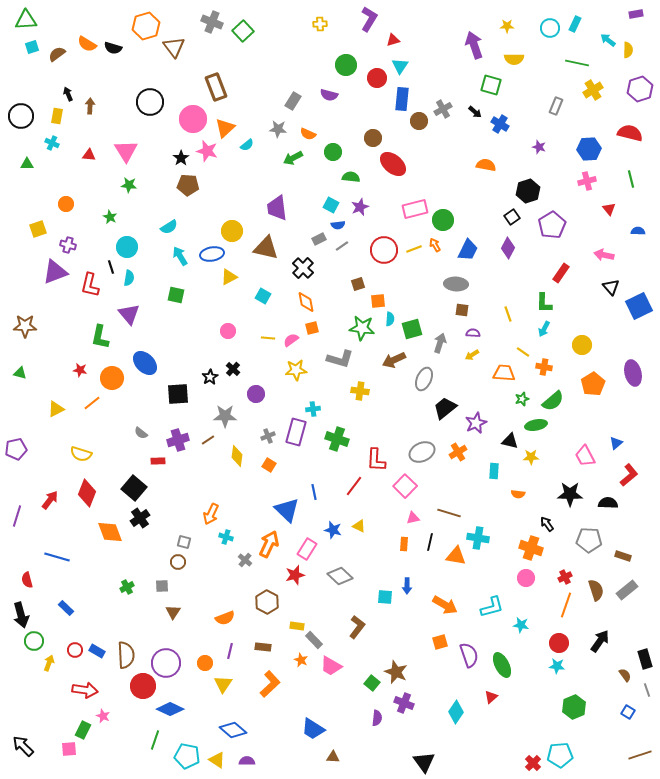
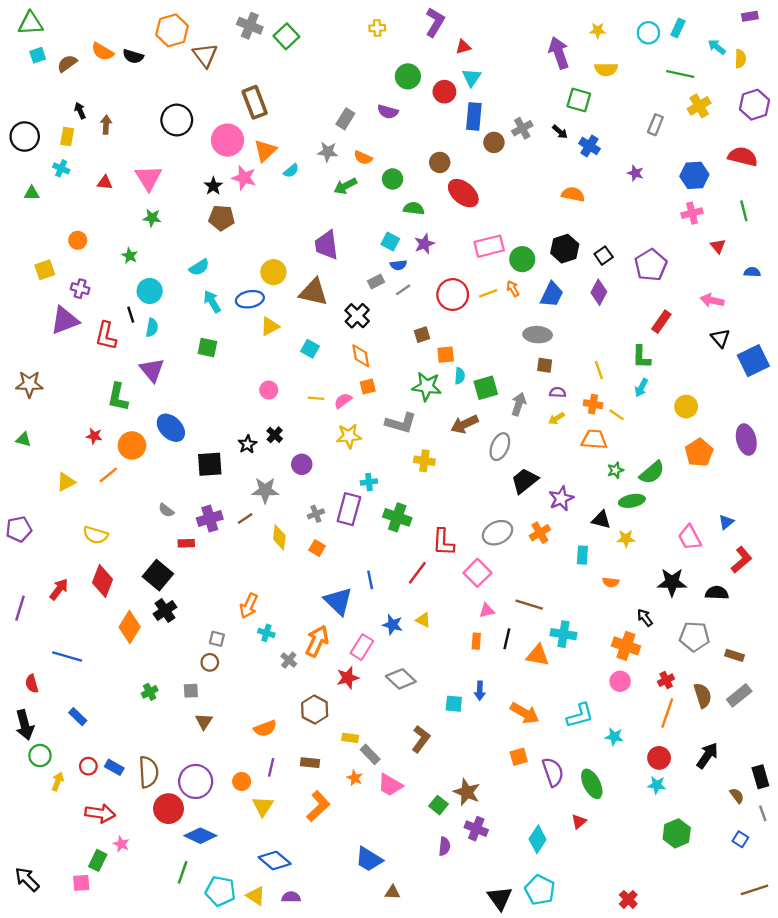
black hexagon: (528, 191) -> (565, 249), moved
orange cross: (544, 367) -> (593, 404), moved
orange diamond: (110, 532) -> (130, 627), turned 52
cyan pentagon: (560, 755) -> (540, 890), moved, turned 30

